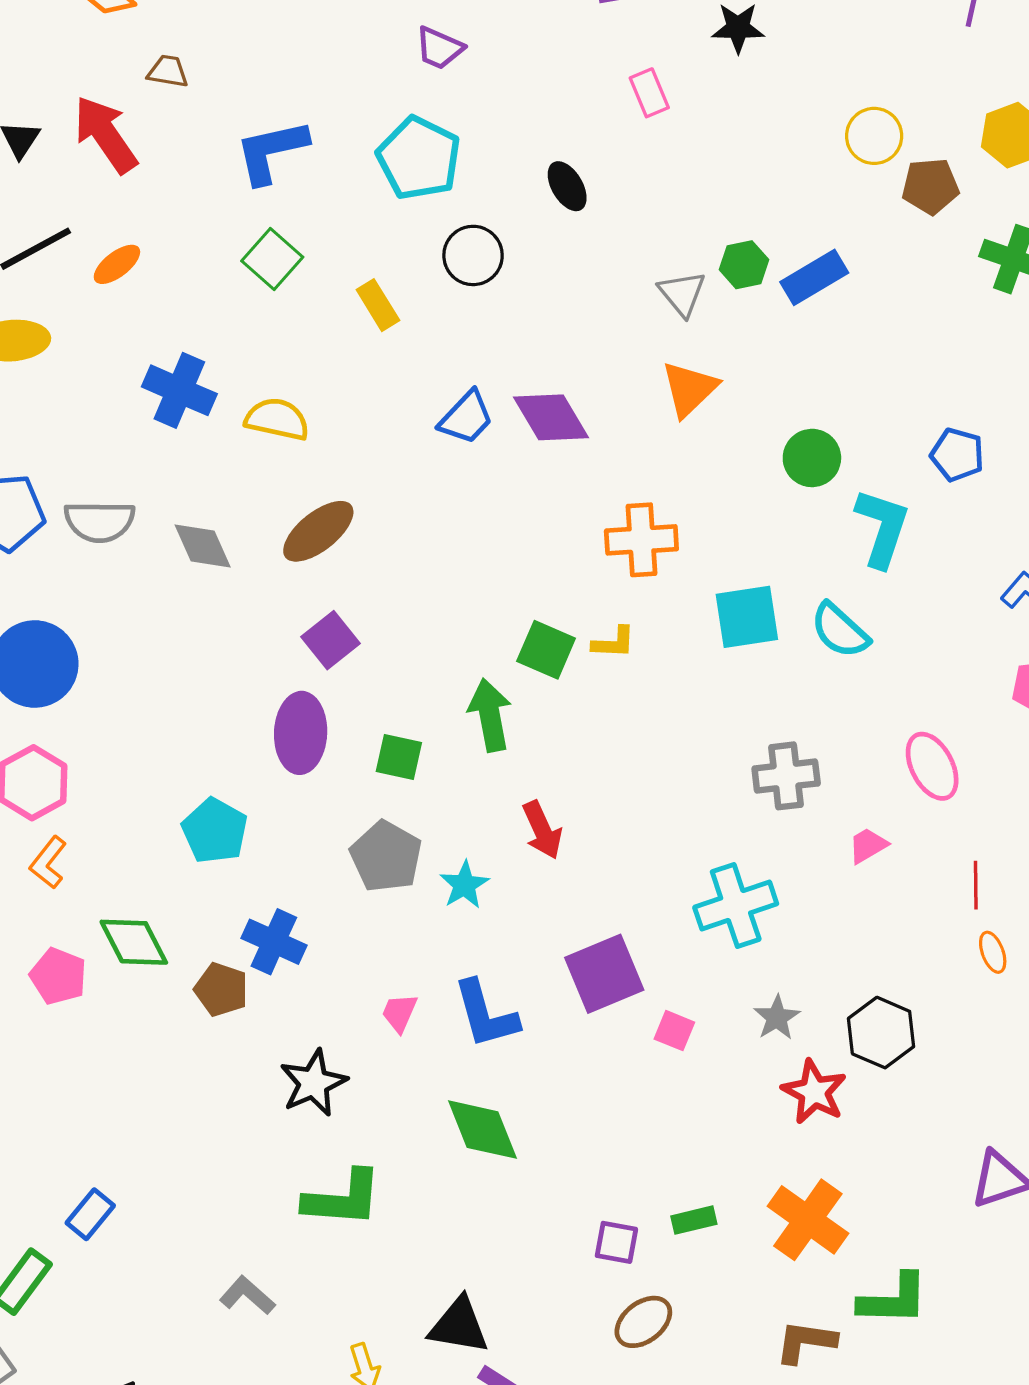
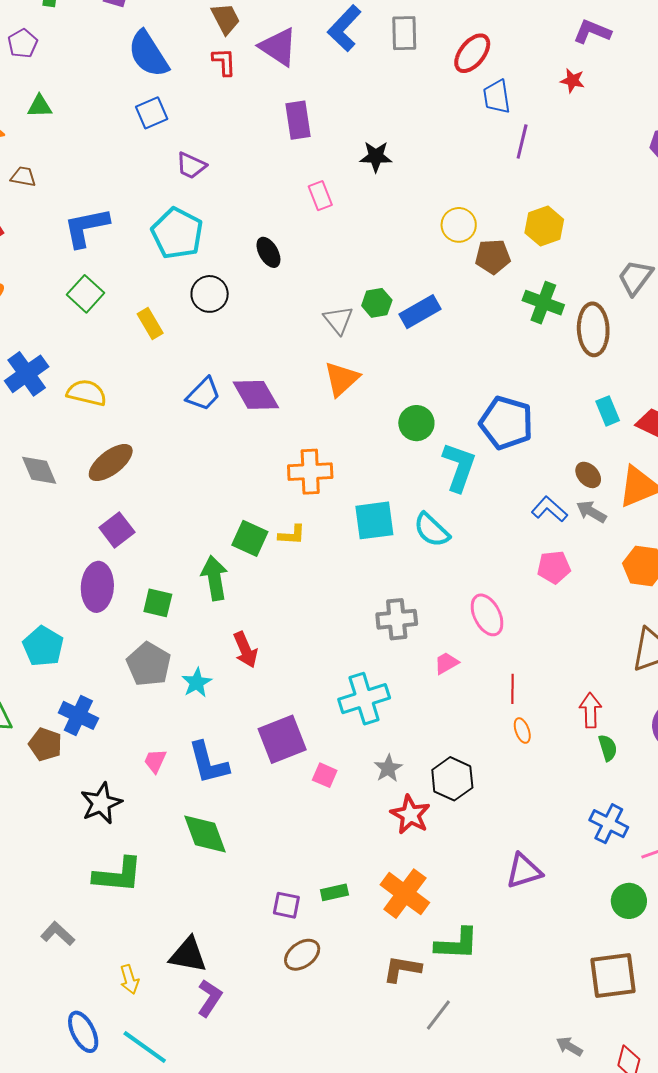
blue cross: (179, 390) -> (27, 374), turned 30
blue pentagon: (957, 455) -> (506, 423), size x1.6

